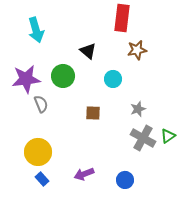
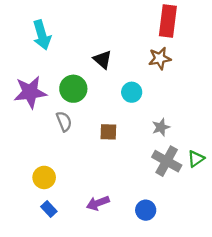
red rectangle: (122, 18) -> (168, 21), moved
gray semicircle: (41, 104) -> (64, 121), moved
yellow circle: (38, 152) -> (44, 177), size x0.7

